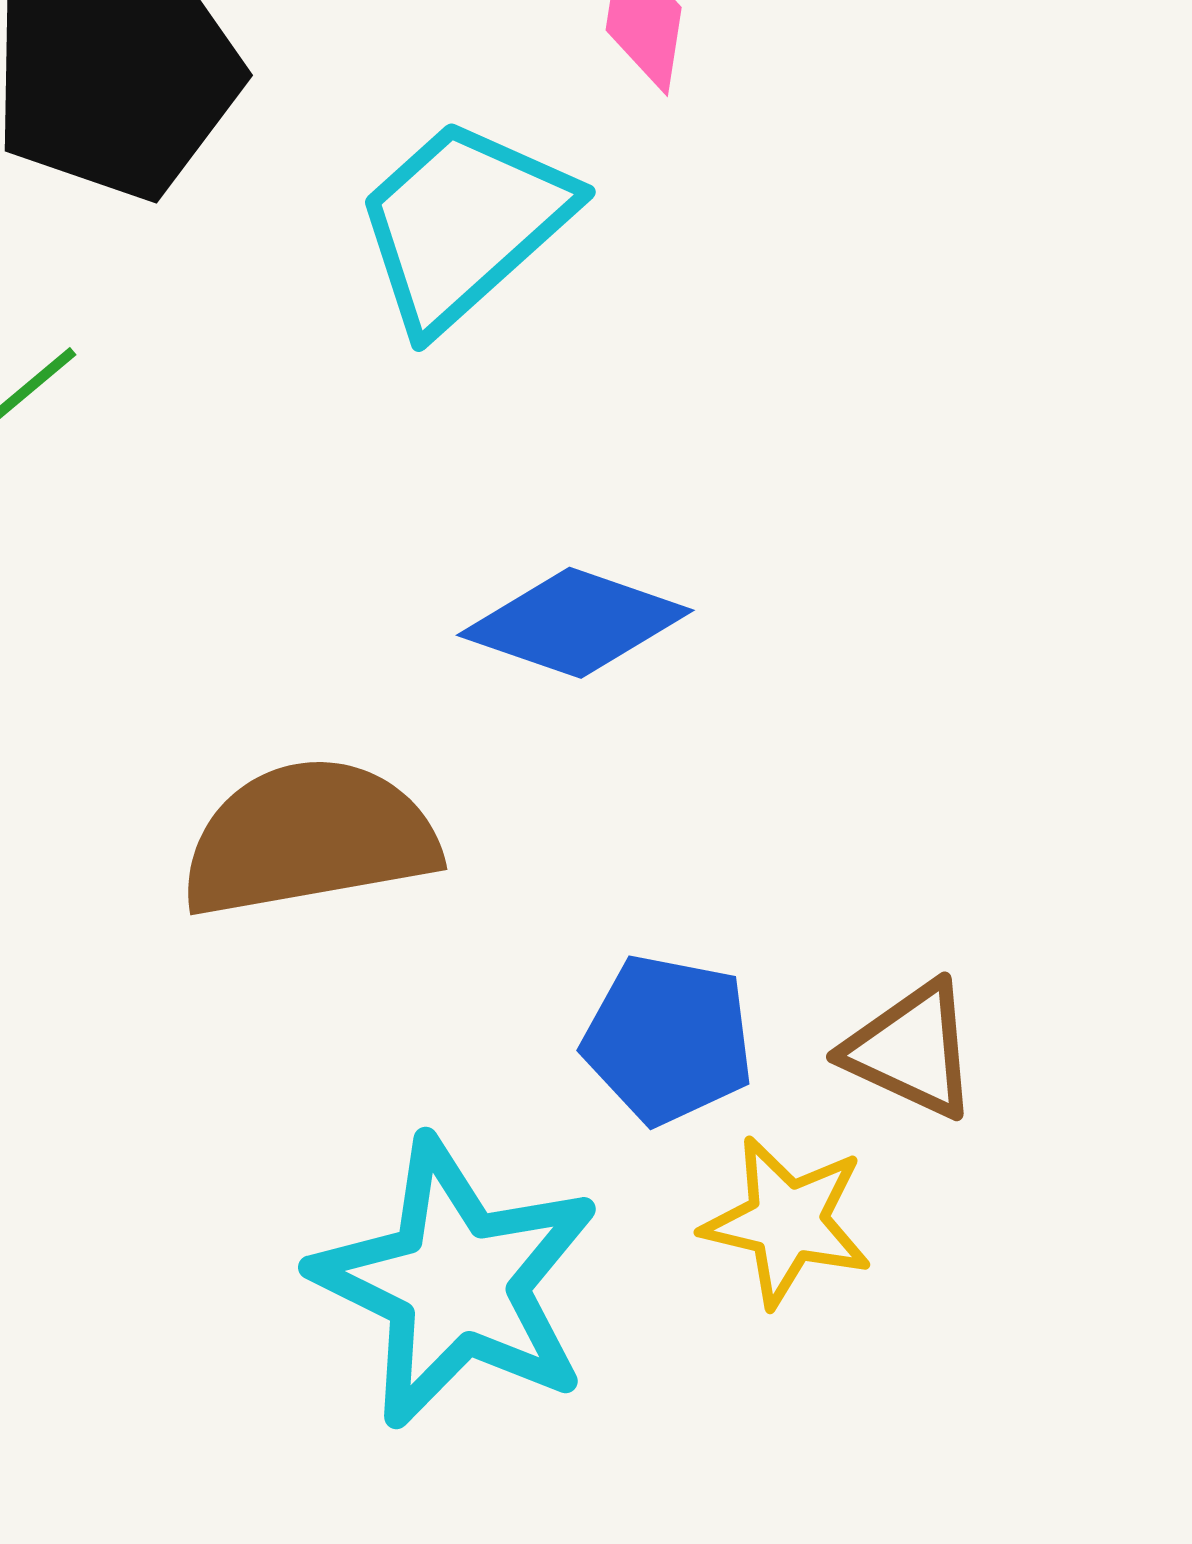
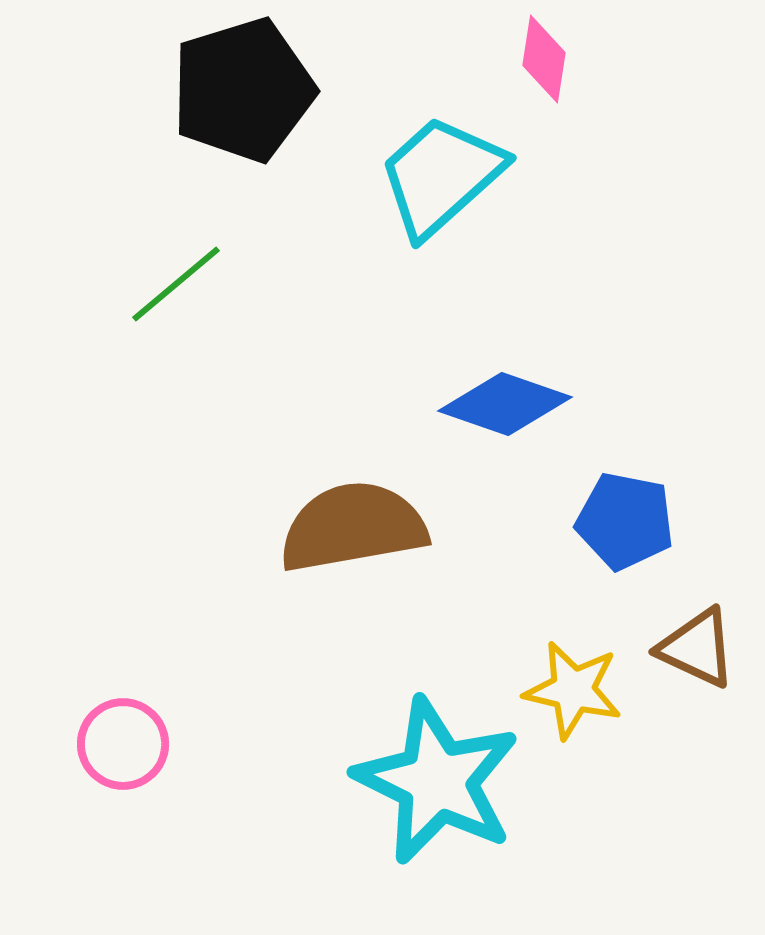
blue pentagon: (668, 1039) -> (625, 521), moved
yellow star: (787, 1221) -> (573, 690), moved

